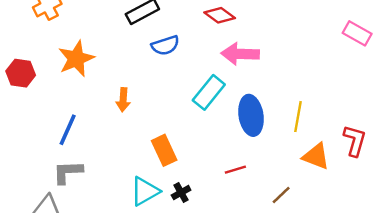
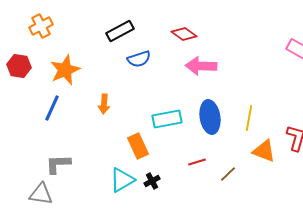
red hexagon: (21, 73) -> (19, 66), moved
cyan rectangle: (209, 92) -> (167, 119), moved, turned 40
blue line: (68, 130) -> (52, 108), moved
brown line: (281, 195) -> (228, 174), moved

